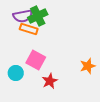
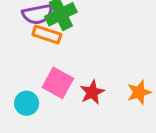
red star: (50, 81) -> (92, 92), moved

